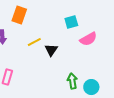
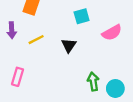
cyan square: (71, 22) -> (82, 16), moved
yellow line: (34, 42) -> (36, 40), moved

